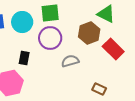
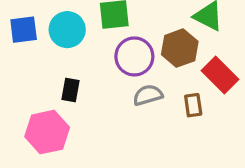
purple circle: (50, 38) -> (134, 56), moved
brown rectangle: (99, 89) -> (193, 105), moved, turned 56

